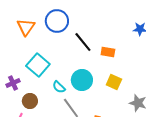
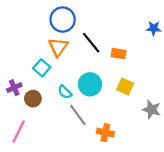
orange triangle: (26, 27) -> (58, 47), moved
cyan square: (38, 65) -> (42, 68), size x0.7
brown circle: (30, 101) -> (33, 99), moved

